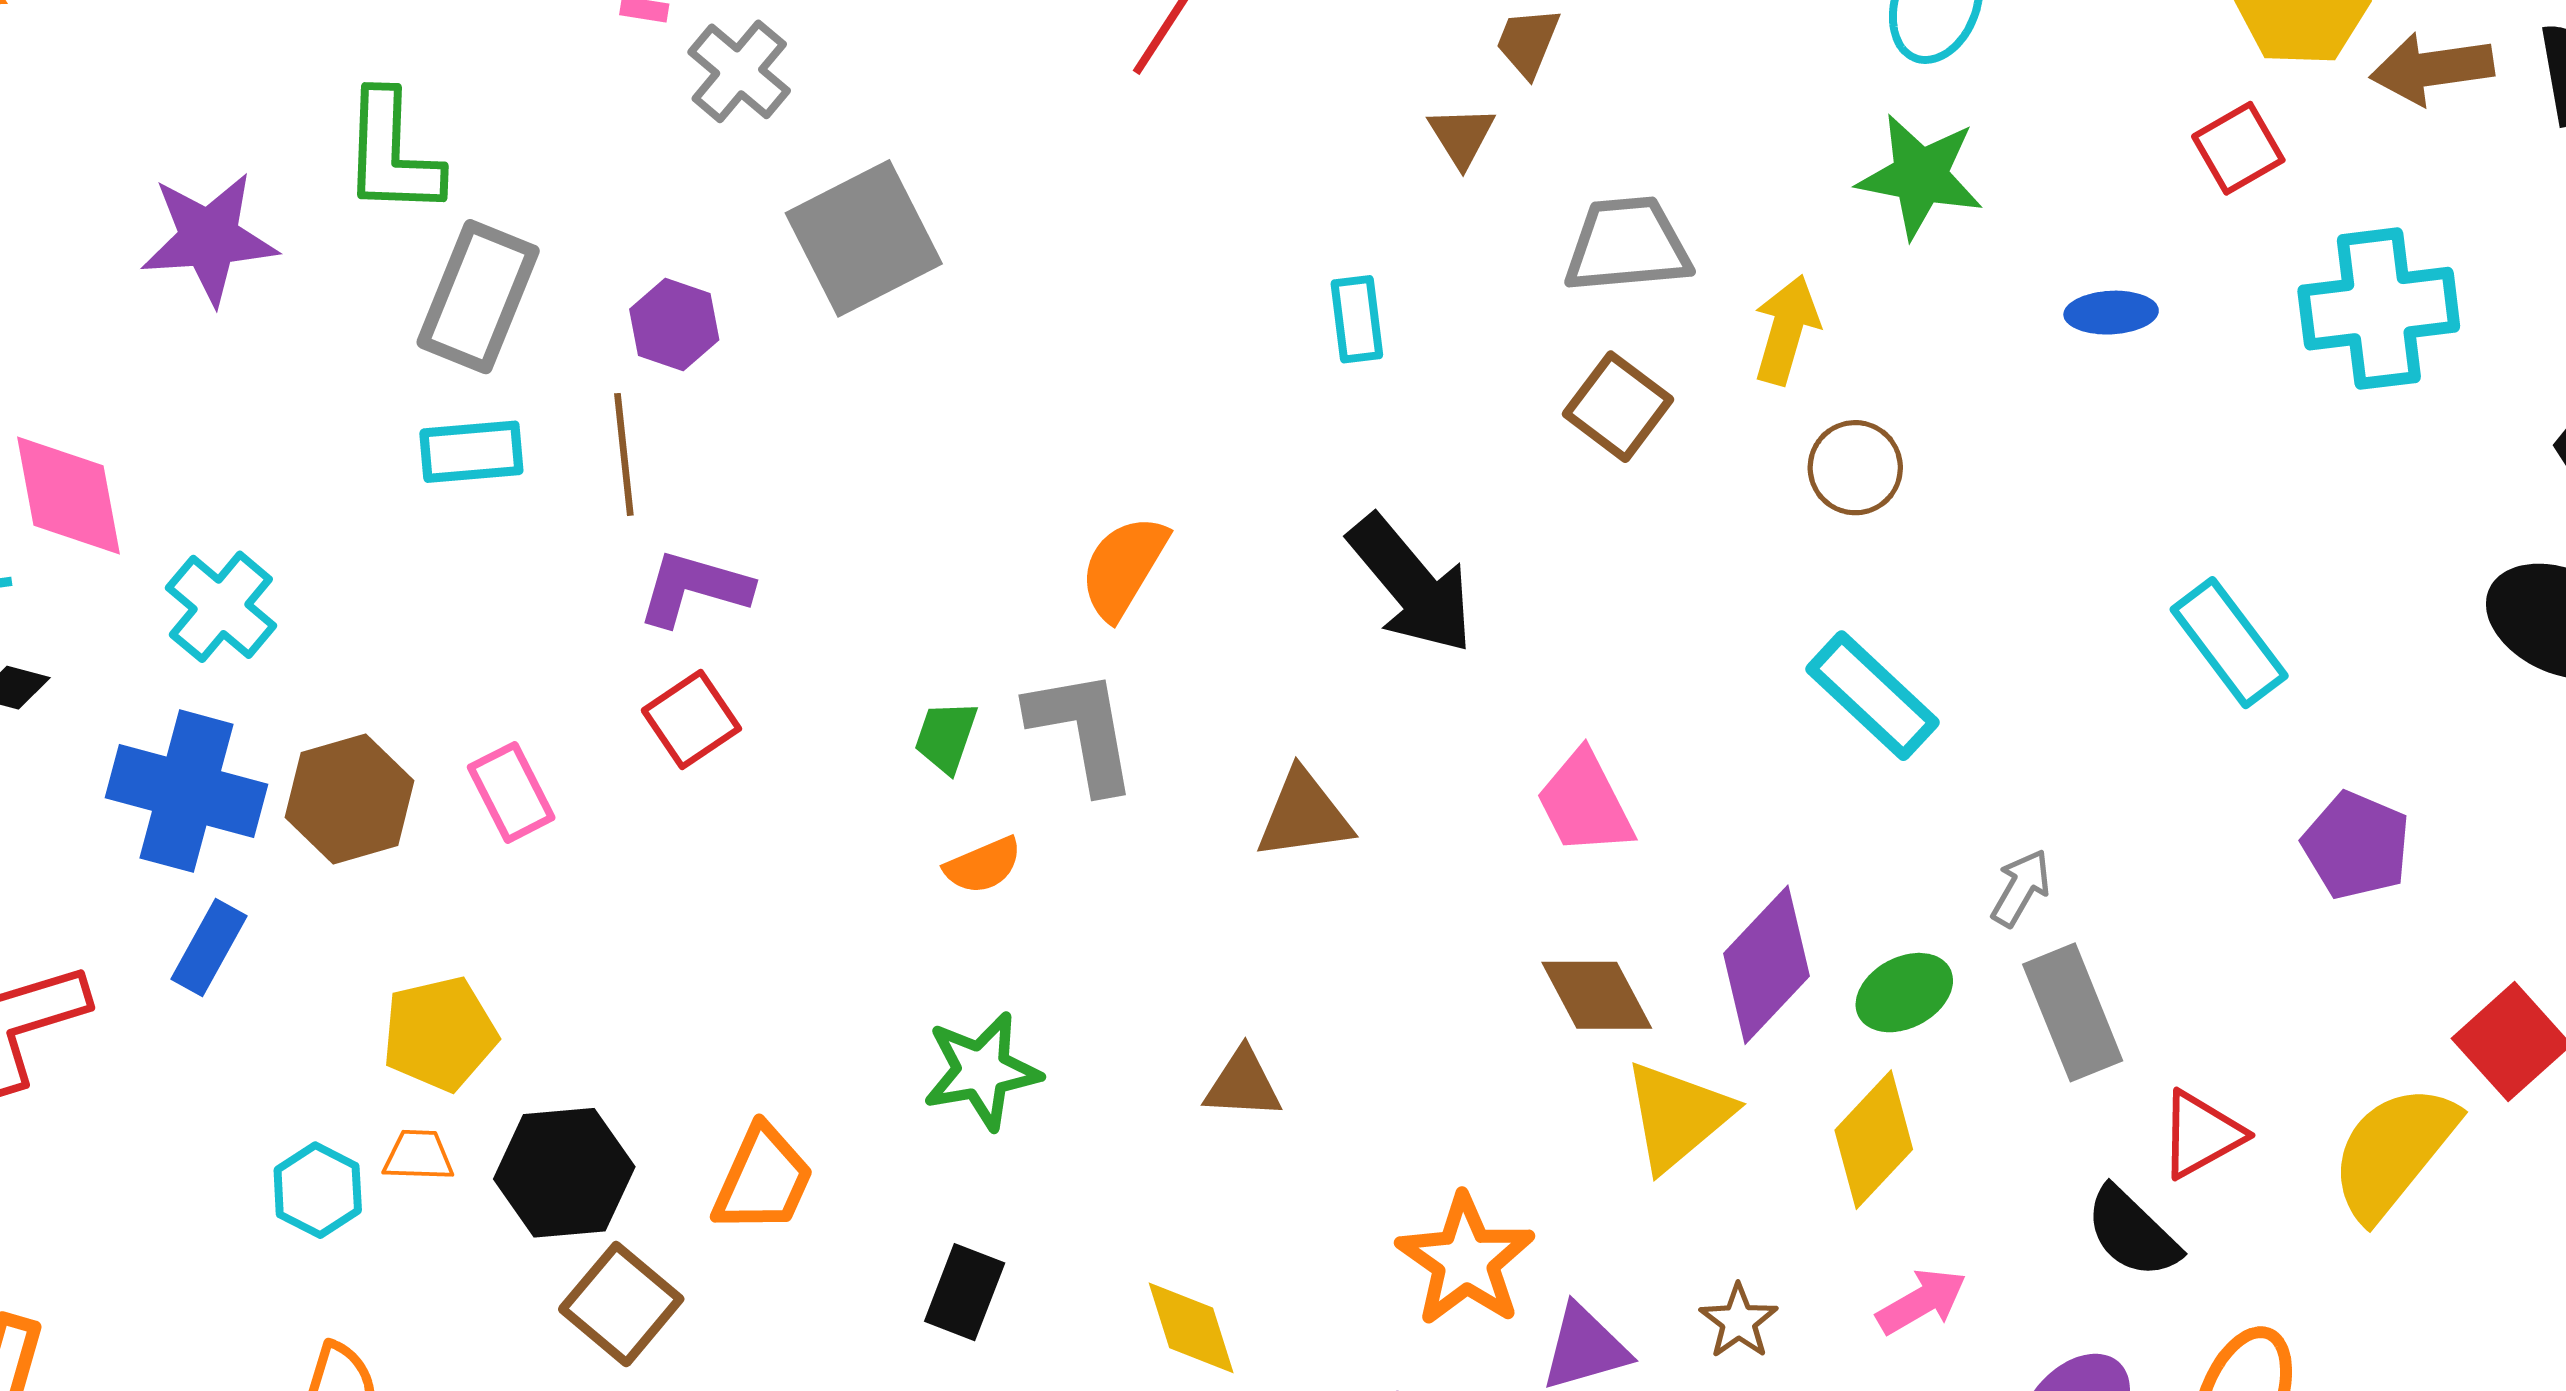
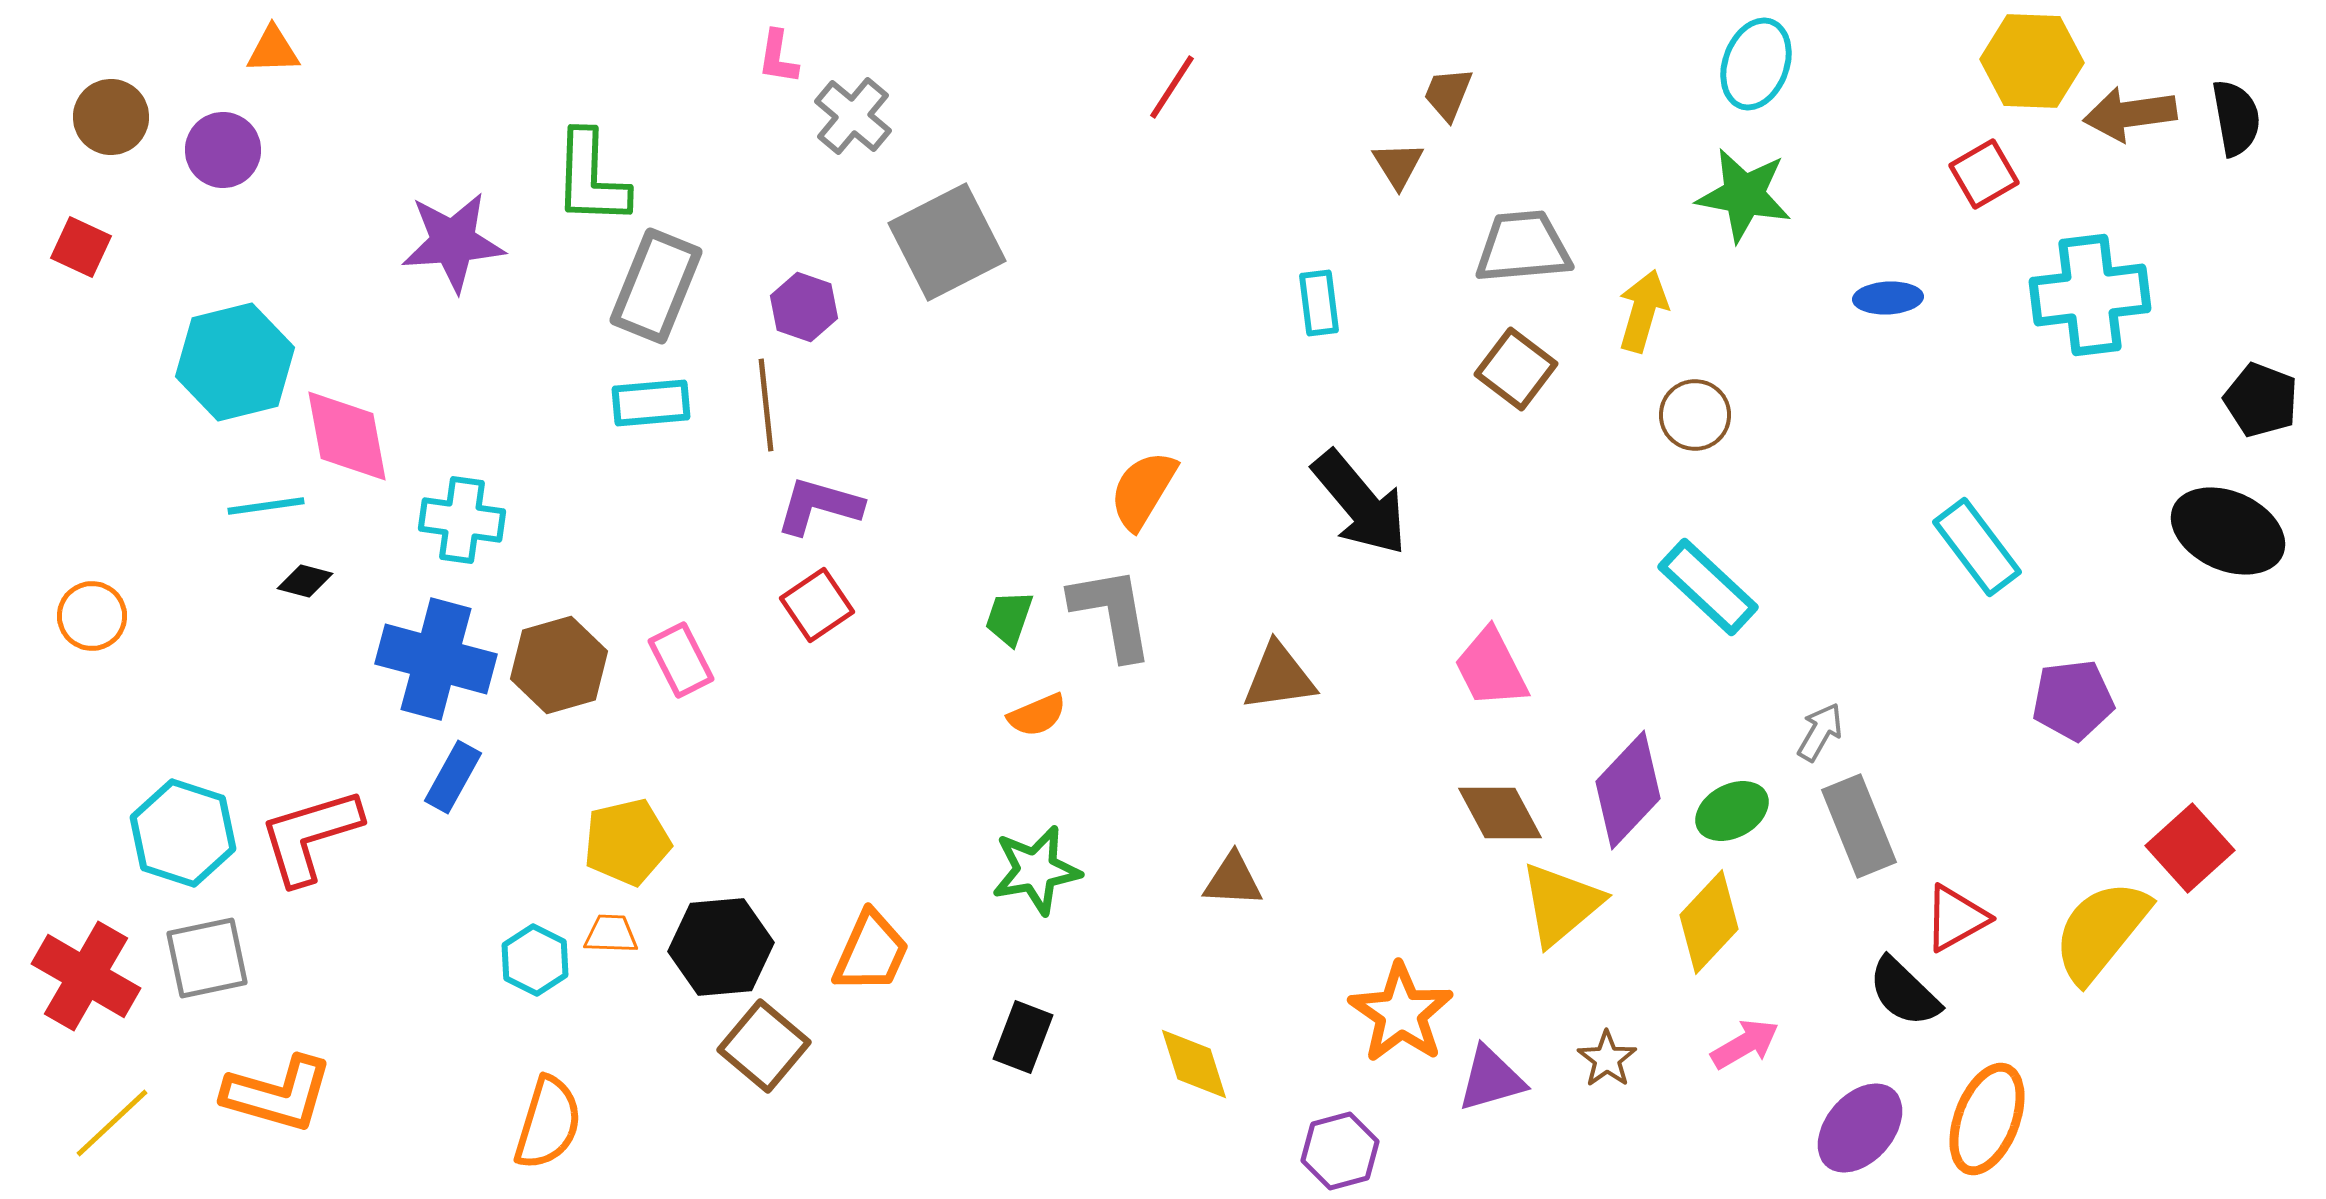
cyan cross: (221, 607) -> (462, 520), turned -32
purple pentagon: (2356, 845) -> (2073, 700), turned -30

